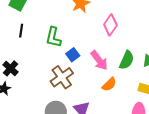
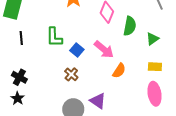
green semicircle: (127, 60) -> (130, 26), moved
brown cross: (62, 77) -> (71, 74), size x0.6

